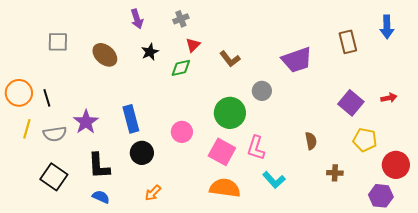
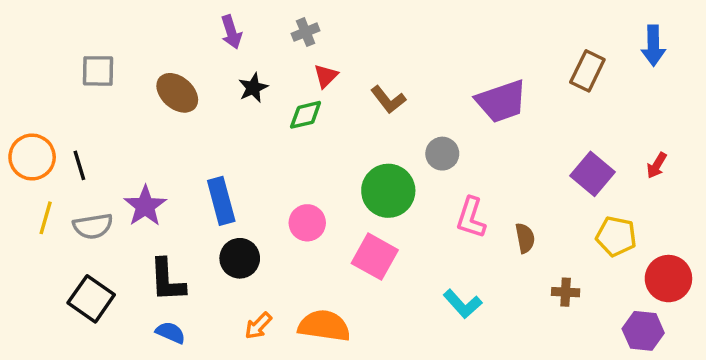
brown rectangle: (348, 42) -> (587, 71), turned 40
red arrow: (389, 98) -> (657, 165), turned 133
pink L-shape: (256, 148) -> (471, 218), moved
orange semicircle: (225, 188) -> (324, 326), moved

